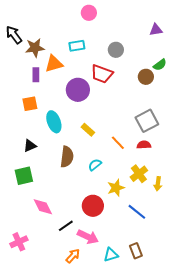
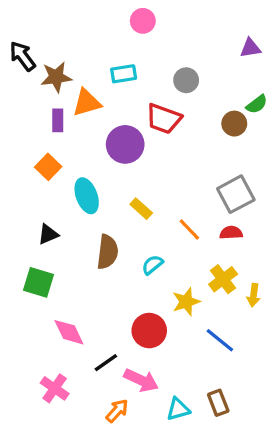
orange square: (30, 104) -> (48, 167), turned -35
green square: (24, 176) -> (39, 282), turned 30
pink cross: (19, 242) -> (55, 388), moved, turned -30

